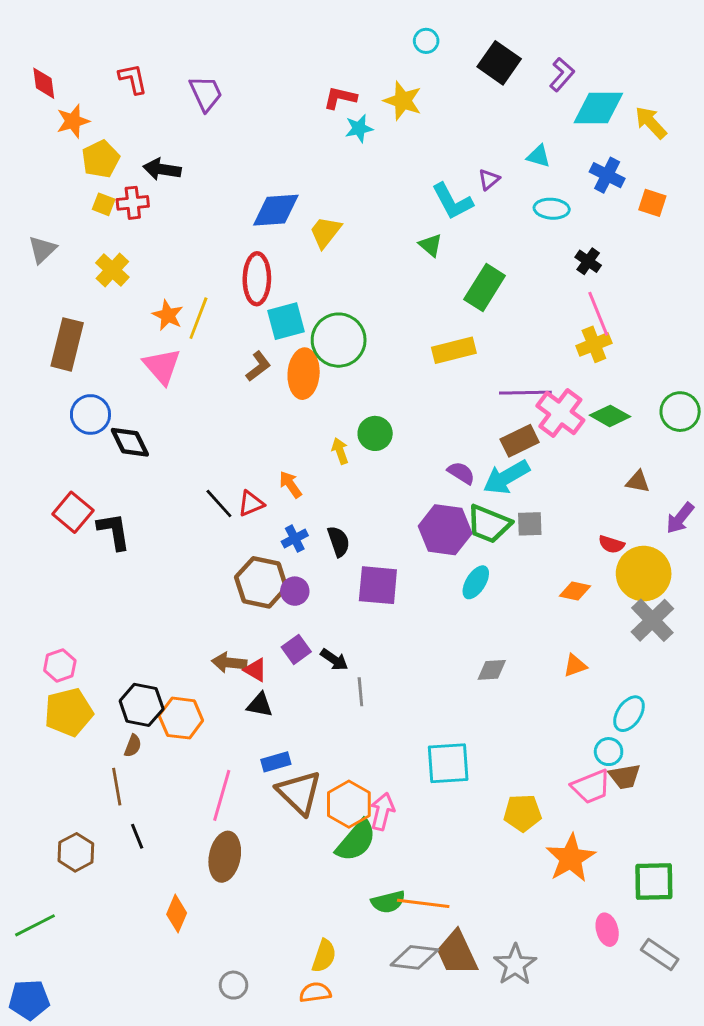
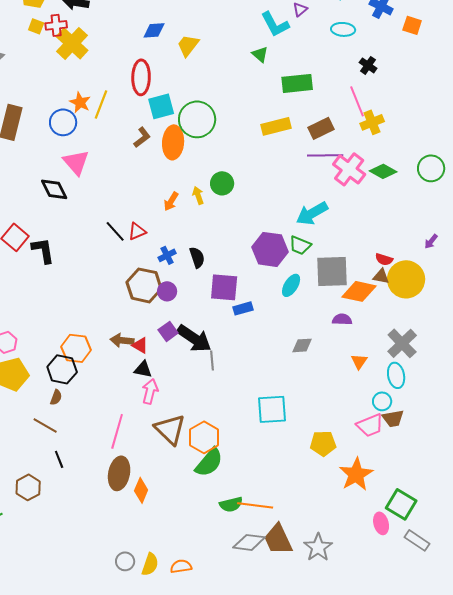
blue diamond: (276, 210) -> (154, 30), size x0.7
yellow cross: (112, 270) -> (72, 43), moved, size x1.4
green rectangle: (485, 288) -> (297, 83), turned 52
pink line: (598, 314) -> (357, 101), moved
pink triangle: (162, 366) -> (76, 162), moved
blue circle: (90, 414) -> (63, 122), moved
brown rectangle: (520, 441) -> (321, 128), moved
purple semicircle: (461, 473) -> (342, 319), moved, turned -30
brown triangle: (638, 482) -> (381, 276), moved
orange arrow: (290, 485) -> (171, 201), moved, turned -114
purple arrow: (680, 518) -> (431, 241), size x0.7
green trapezoid: (489, 524) -> (300, 245), size x0.7
gray square: (530, 524) -> (332, 271), moved, size x1.8
orange diamond: (575, 591) -> (359, 291), size x1.6
gray cross: (652, 620) -> (402, 343), moved
black arrow: (334, 660) -> (194, 338), size x1.8
orange triangle: (575, 665) -> (359, 361), moved, turned -36
cyan ellipse: (629, 714) -> (396, 375), turned -45
orange hexagon: (181, 718) -> (76, 348), moved
blue rectangle: (276, 762) -> (243, 308), moved
brown line: (117, 787) -> (45, 425), turned -50
pink arrow: (382, 811) -> (150, 391), moved
brown hexagon: (76, 852) -> (28, 487), moved
green square: (654, 881) -> (401, 504), moved, turned 32
orange diamond: (177, 914) -> (141, 490), moved
yellow semicircle: (324, 956) -> (150, 564), moved

